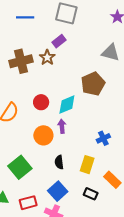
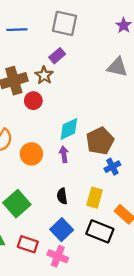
brown pentagon: (93, 84) -> (100, 141), moved
red circle: (41, 102) -> (33, 101), moved
orange circle: (43, 135) -> (31, 154), moved
black rectangle: (91, 194) -> (100, 231), size x1.6
red rectangle: (28, 203) -> (28, 244), turned 36

